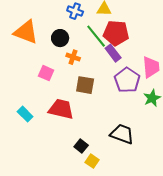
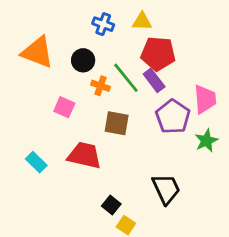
green line: (96, 36) -> (126, 78), moved
black trapezoid: (122, 134) -> (166, 189), turned 45

